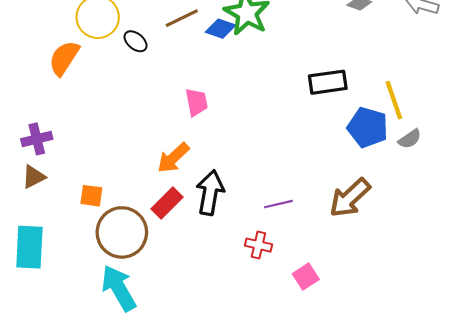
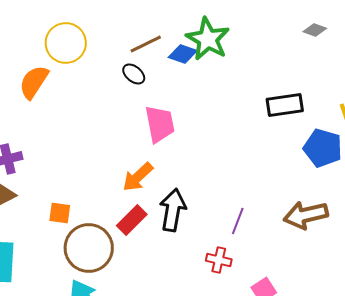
black ellipse: (136, 41) -> (134, 74), moved
pink trapezoid: (196, 102) -> (160, 124), size x1.4
brown arrow: (350, 198) -> (306, 215), turned 30
purple line: (278, 204) -> (238, 221), turned -56

